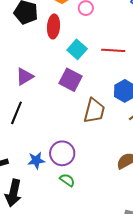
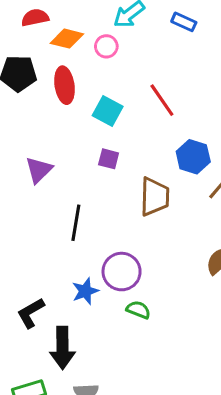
red line: (113, 50) -> (162, 100), turned 65
purple square: (71, 80) -> (109, 159), size x0.6
black line: (16, 113) -> (76, 223), moved

